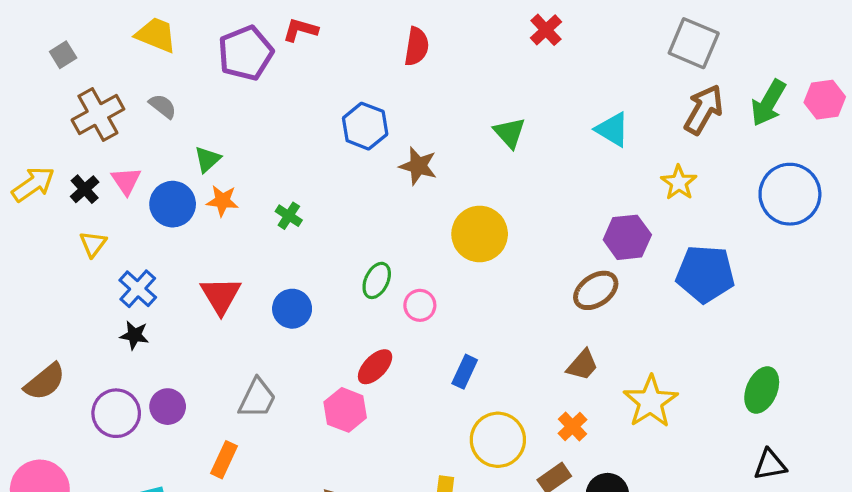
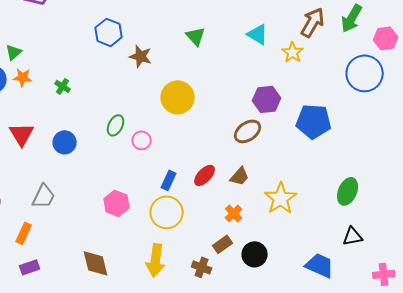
pink hexagon: (825, 100) -> (386, 38), moved
yellow star: (679, 183) -> (293, 52), moved
red ellipse: (375, 367) -> (205, 175), moved
pink hexagon: (345, 410) -> (117, 203), moved
yellow circle: (498, 440) -> (167, 212), moved

